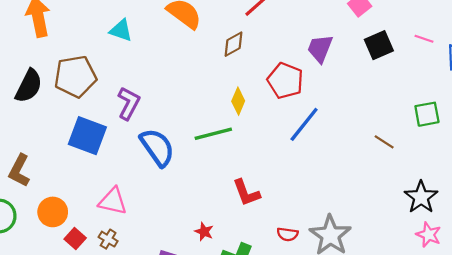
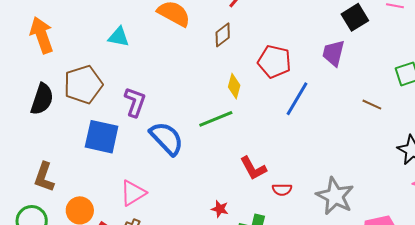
purple trapezoid: (320, 48) -> (333, 53), moved
pink triangle: (113, 201) -> (133, 193), turned -36
red semicircle: (287, 234) -> (282, 190), moved

